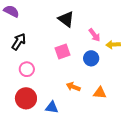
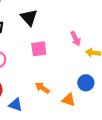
black triangle: (66, 19) -> (29, 18), moved
blue circle: (91, 58) -> (86, 83), moved

